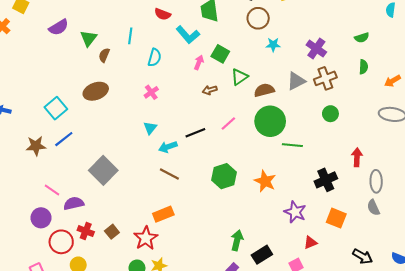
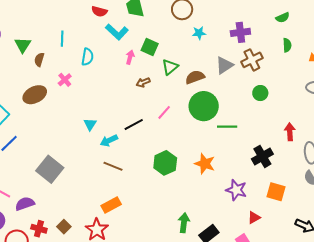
red semicircle: (163, 14) -> (99, 11), moved
purple cross: (316, 49) -> (240, 32), turned -36
pink cross: (151, 92) -> (65, 80), moved

